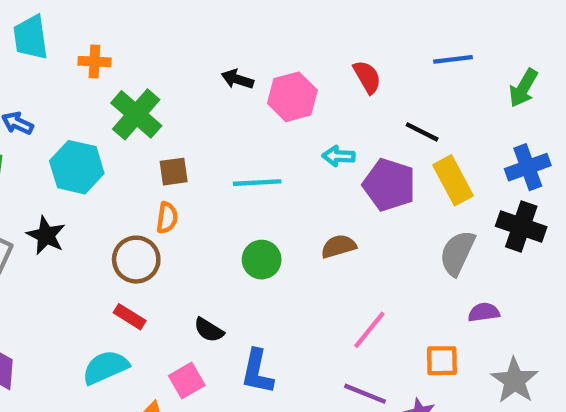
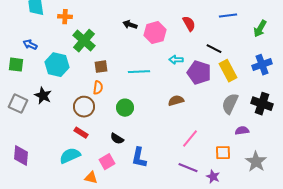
black cross: (521, 227) -> (262, 104), moved
green circle: (262, 260) -> (125, 108), moved

